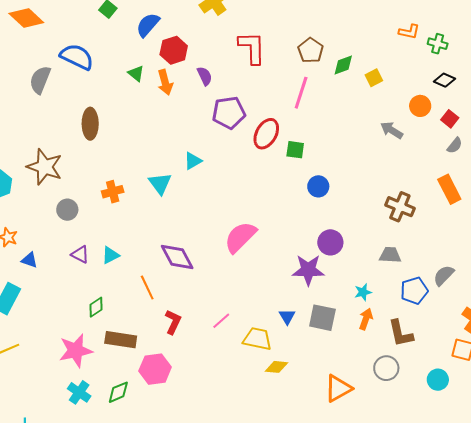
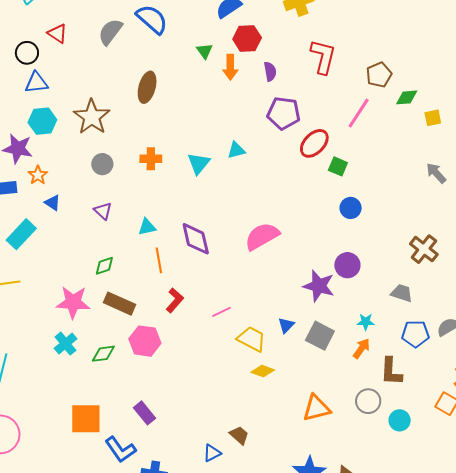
cyan triangle: (110, 255) -> (147, 227), moved
cyan circle: (438, 380) -> (400, 420), moved

